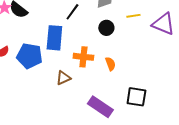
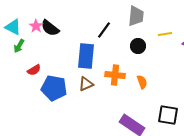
blue pentagon: (29, 56) -> (54, 88), moved
brown triangle: (63, 78) -> (86, 84), moved

